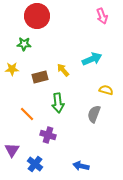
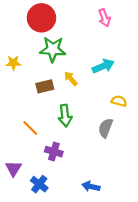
pink arrow: (102, 16) -> (104, 18), moved
green star: (24, 44) -> (53, 49), moved, size x1.6
yellow star: (12, 69) -> (13, 63), moved

